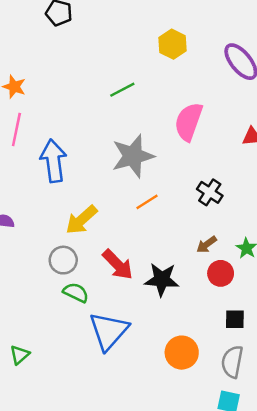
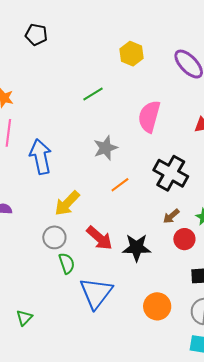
gray star: (133, 156) -> (106, 148), size x0.7
black cross: (210, 192) -> (171, 173), size x1.6
green semicircle: (76, 292) -> (67, 263), turned 50

